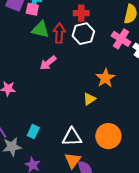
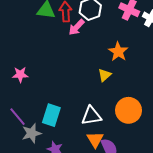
pink arrow: (48, 63) -> (77, 27), moved
cyan rectangle: (33, 132) -> (51, 115), size x1.5

